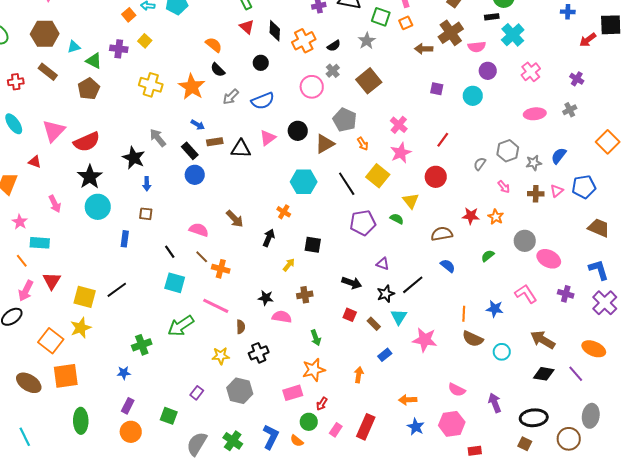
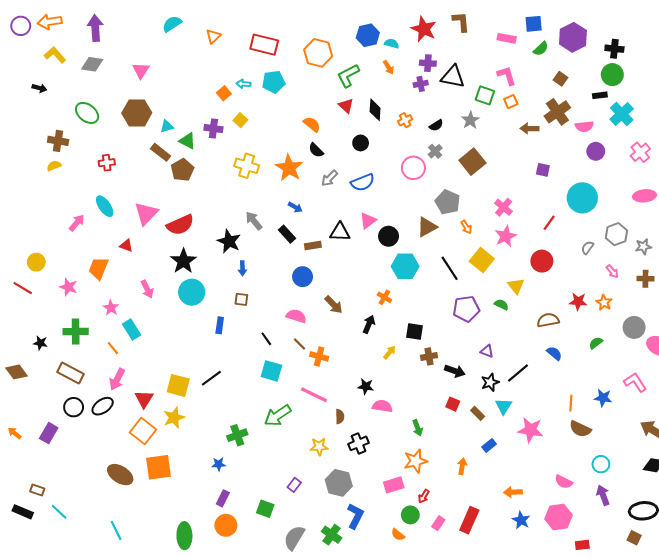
orange cross: (304, 41) -> (405, 120), size x0.6
brown rectangle: (48, 72) -> (161, 152), moved
cyan circle: (473, 96) -> (582, 198), moved, size x1.5
black circle: (298, 131) -> (389, 236), moved
brown rectangle: (215, 142) -> (313, 246), moved
blue circle: (195, 175) -> (303, 277), moved
cyan rectangle: (40, 243) -> (132, 329), turned 54
red triangle: (52, 281) -> (144, 399), moved
brown cross: (305, 295) -> (429, 356), moved
cyan circle: (502, 352) -> (601, 464), moved
green ellipse: (81, 421) -> (184, 536), moved
blue L-shape: (271, 437) -> (355, 516), moved

